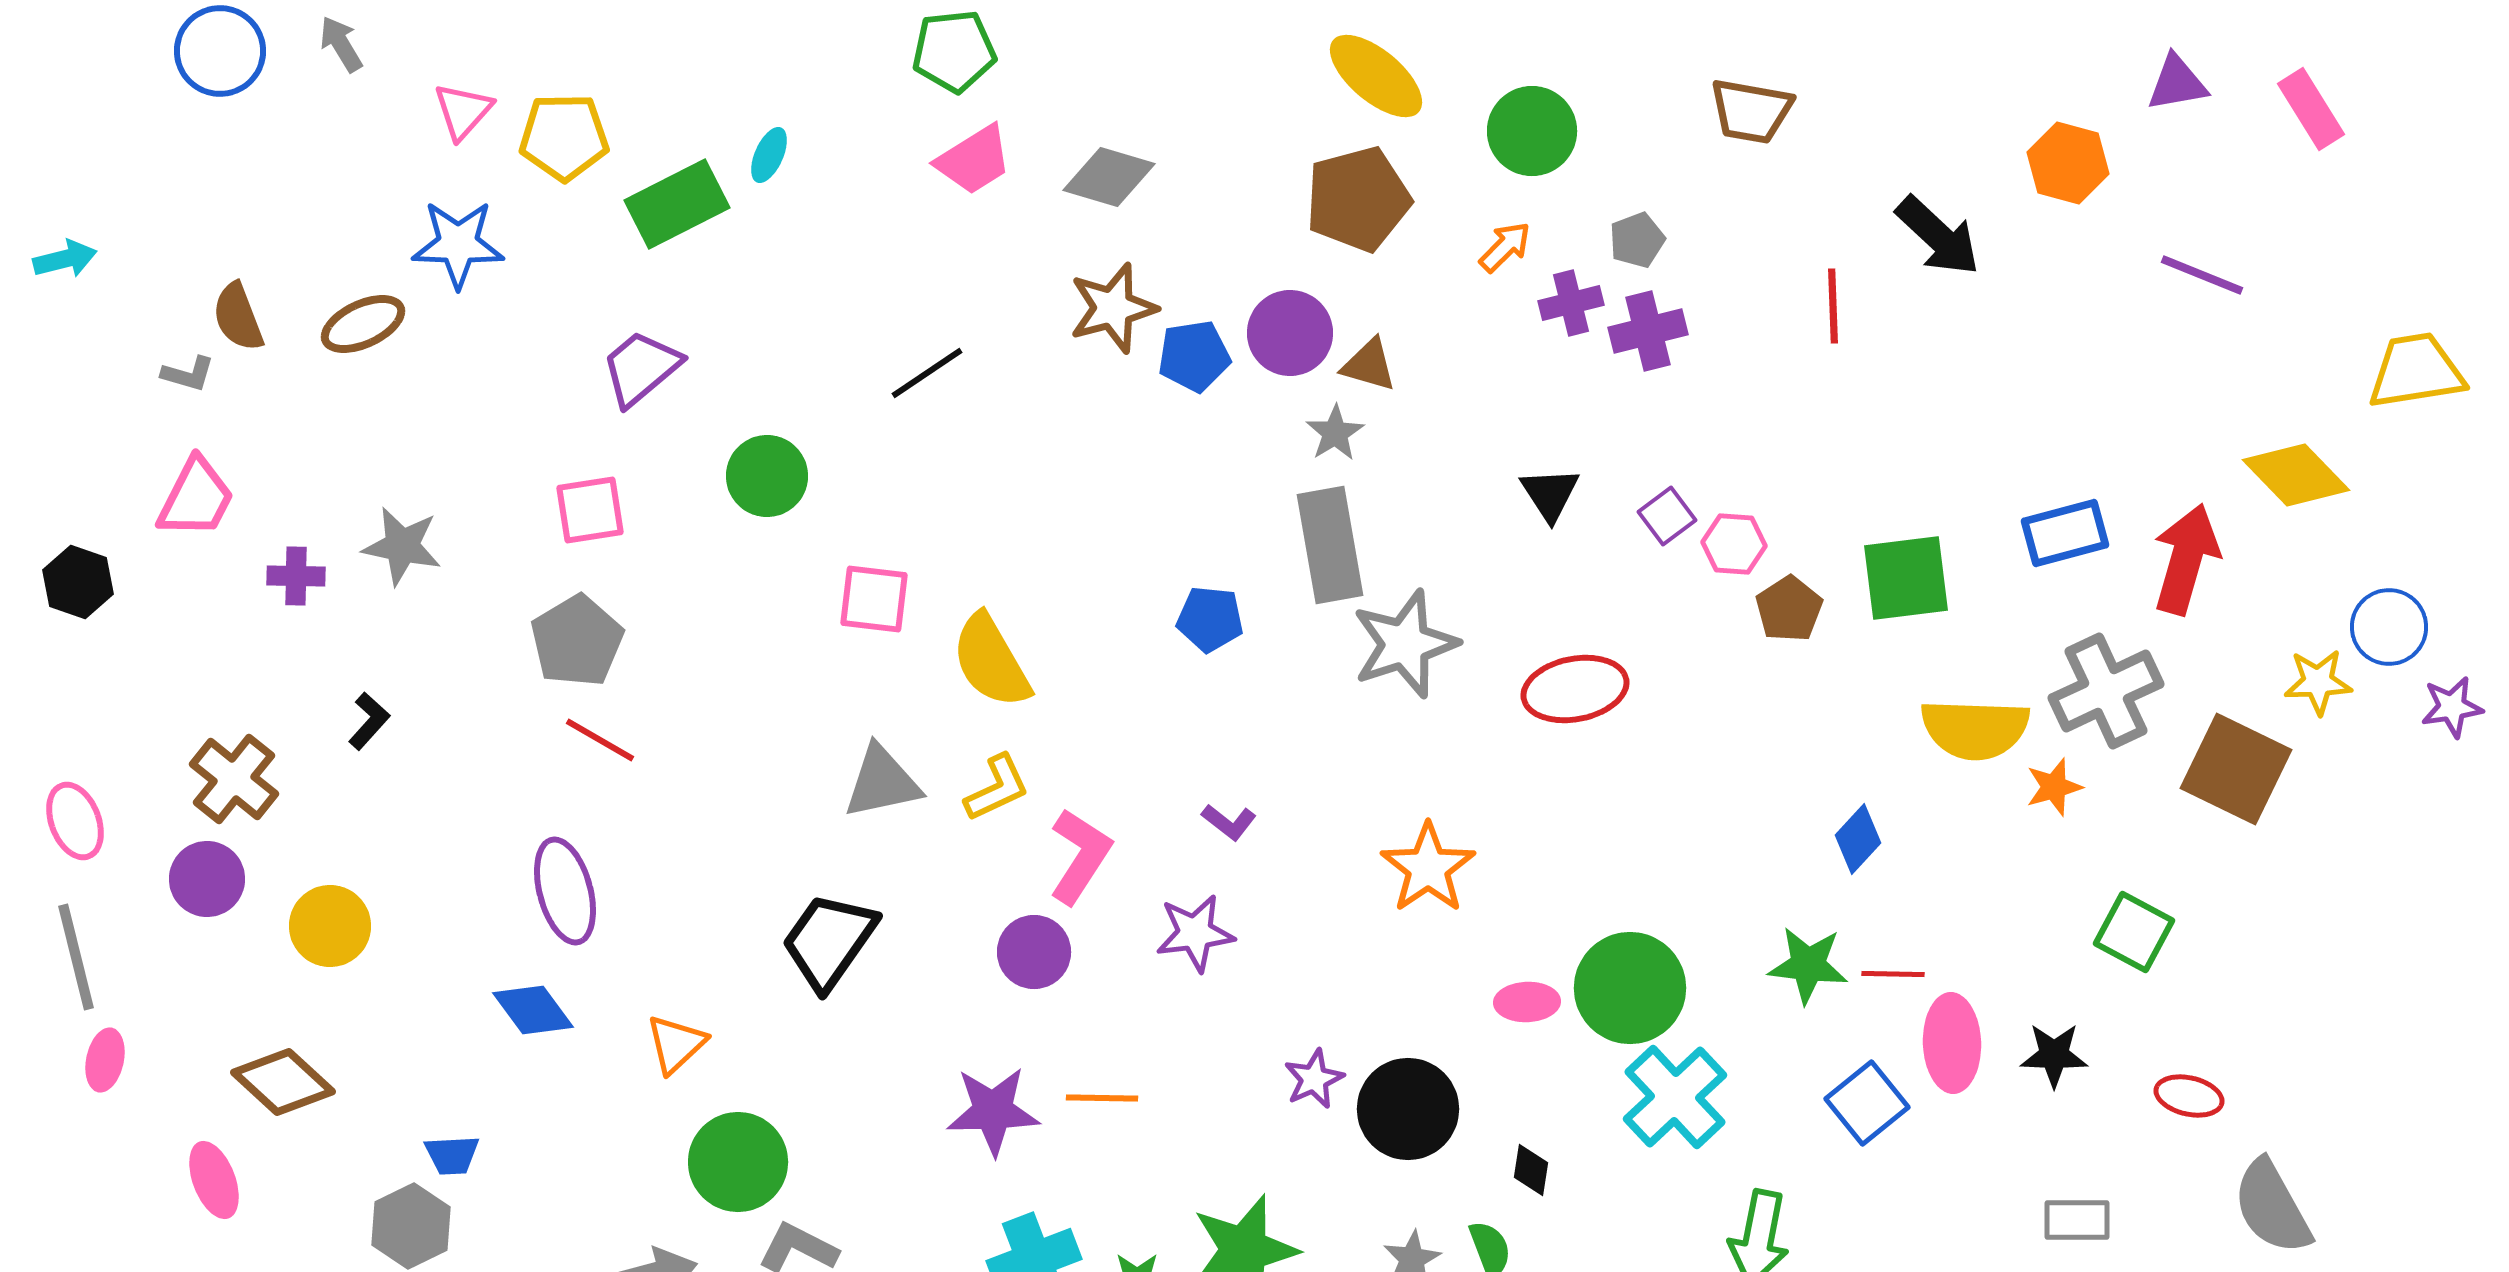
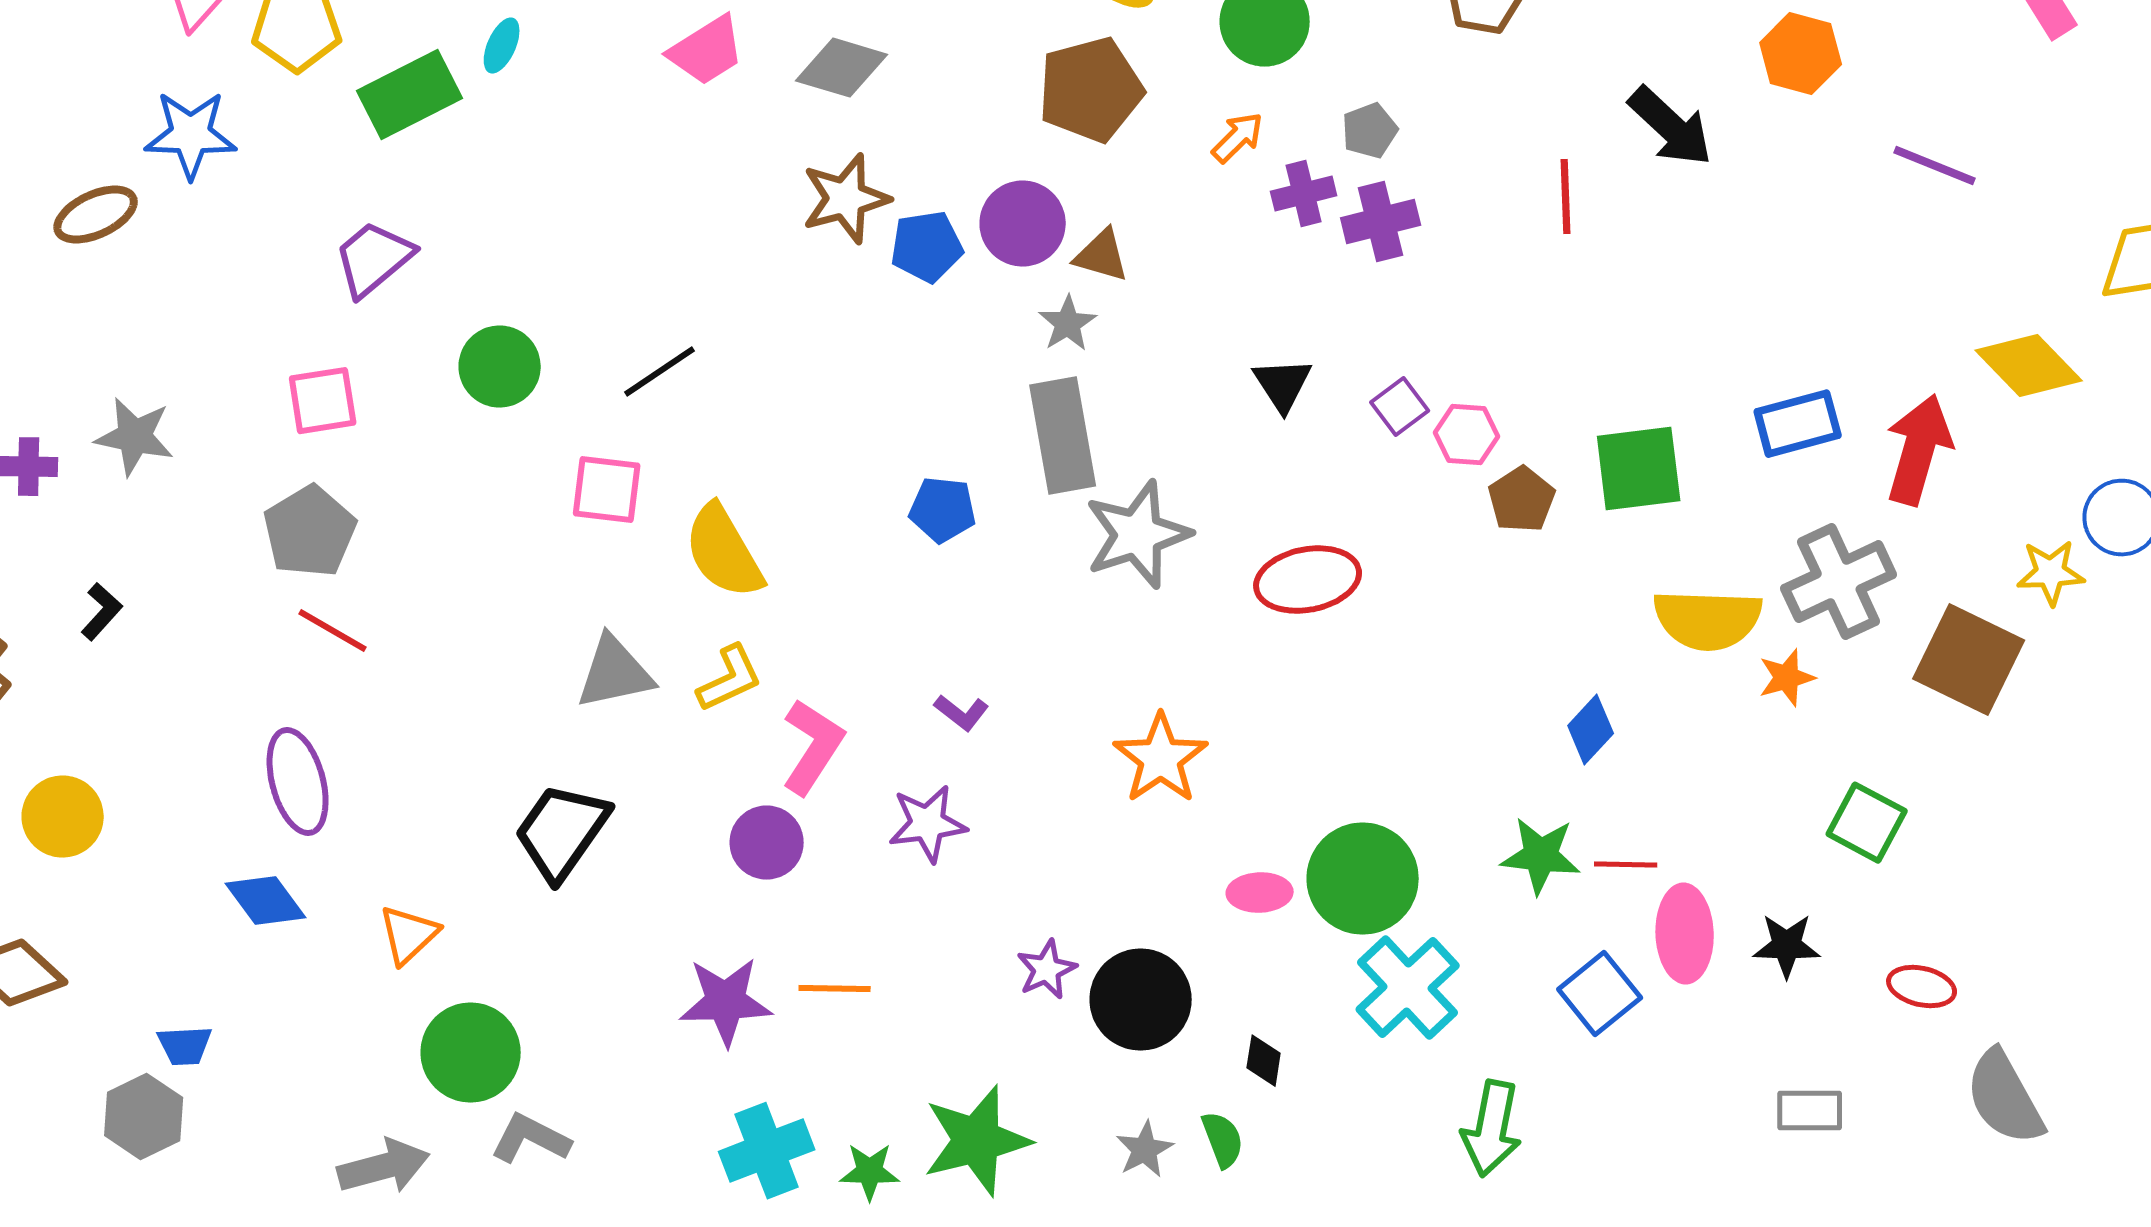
black line: (927, 373) -> (660, 372), moved

